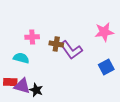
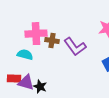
pink cross: (32, 37) -> (36, 34), size x1.5
brown cross: (56, 44) -> (52, 41), moved

